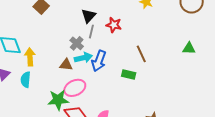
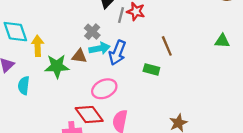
gray line: (91, 32) -> (121, 15), moved
cyan semicircle: (26, 80) -> (24, 85), moved
pink ellipse: (75, 88) -> (104, 89), moved
green star: (58, 100) -> (57, 66), moved

